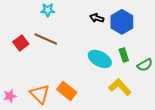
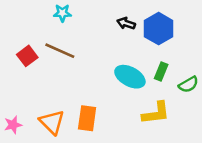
green rectangle: (124, 55) -> (161, 71), turned 40
yellow L-shape: (120, 87) -> (156, 113), turned 125
orange rectangle: (67, 91) -> (87, 118), turned 60

